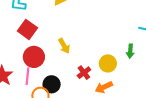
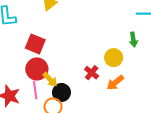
red square: (27, 29) -> (35, 44), moved
yellow arrow: (64, 46) -> (50, 80), moved

